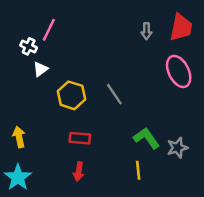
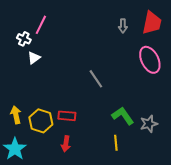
yellow hexagon: (71, 95) -> (41, 121), moved

